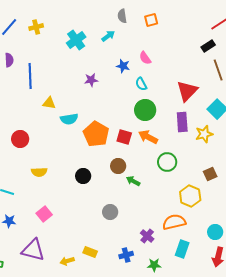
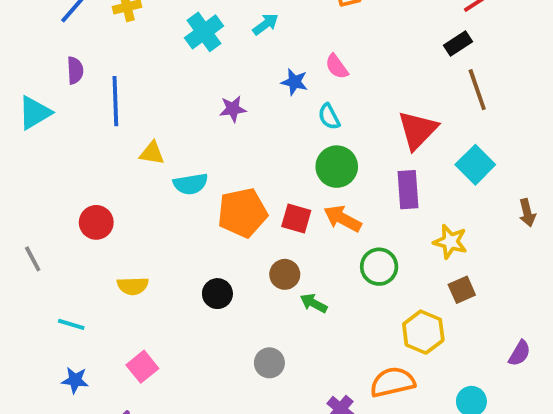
orange pentagon: (96, 134) -> (242, 213), turned 30
yellow star: (204, 134) -> (450, 242), moved, turned 30

